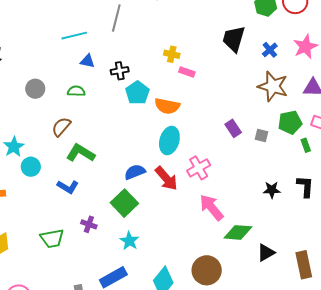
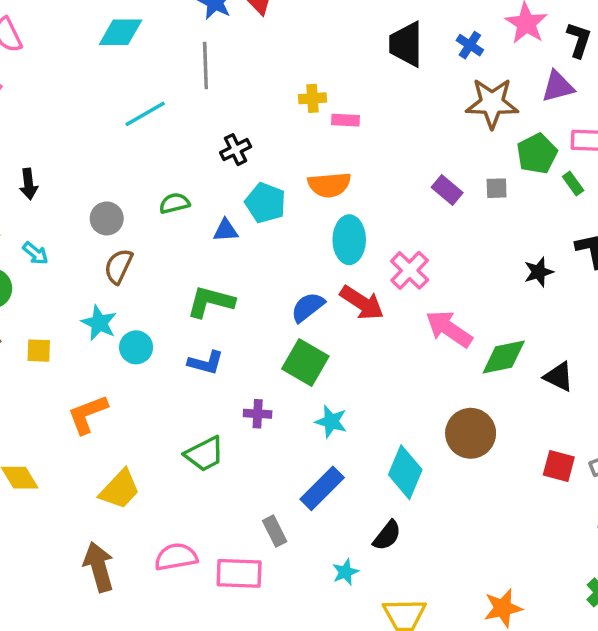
blue triangle: (88, 61) -> (226, 230), moved
cyan pentagon: (137, 93) -> (265, 203), moved
brown semicircle: (61, 127) -> (118, 266), moved
black triangle: (266, 253) -> (559, 377), turned -48

